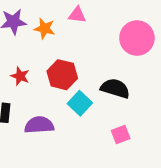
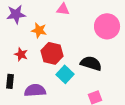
orange star: (45, 29) -> (39, 30), moved

